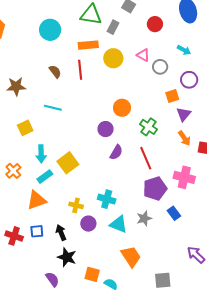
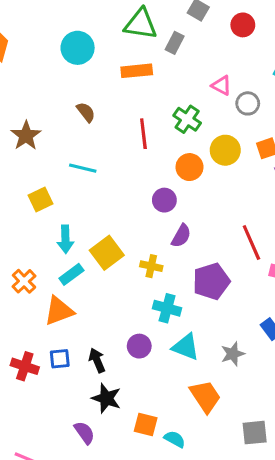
red circle: (155, 24) -> (243, 25), moved
yellow circle: (113, 58) -> (225, 150), moved
red line: (80, 70) -> (143, 134), moved
brown star: (16, 86) -> (26, 136), turned -30
green cross: (148, 127) -> (187, 119), moved
red line: (146, 158) -> (251, 242), moved
orange cross: (13, 171) -> (24, 281), moved
purple pentagon: (155, 189) -> (211, 281), moved
yellow cross: (76, 205) -> (151, 266), moved
gray star: (144, 218) -> (233, 354), moved

